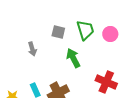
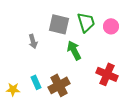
gray square: (58, 32) -> (59, 24), size x1.5

